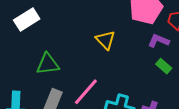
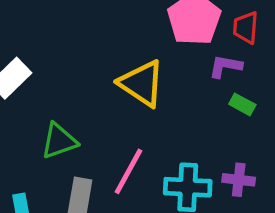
yellow triangle: (105, 40) -> (142, 83), size x1.5

